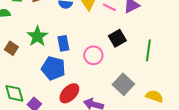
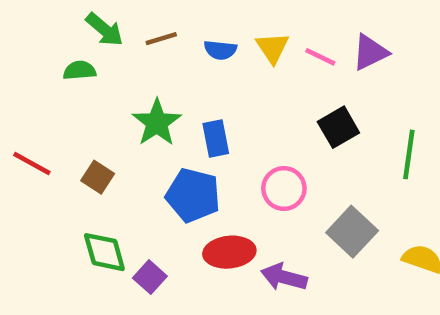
brown square: (11, 48) -> (98, 177), moved
pink circle: (93, 55) -> (284, 189), moved
red ellipse: (69, 93) -> (229, 252), turned 40

